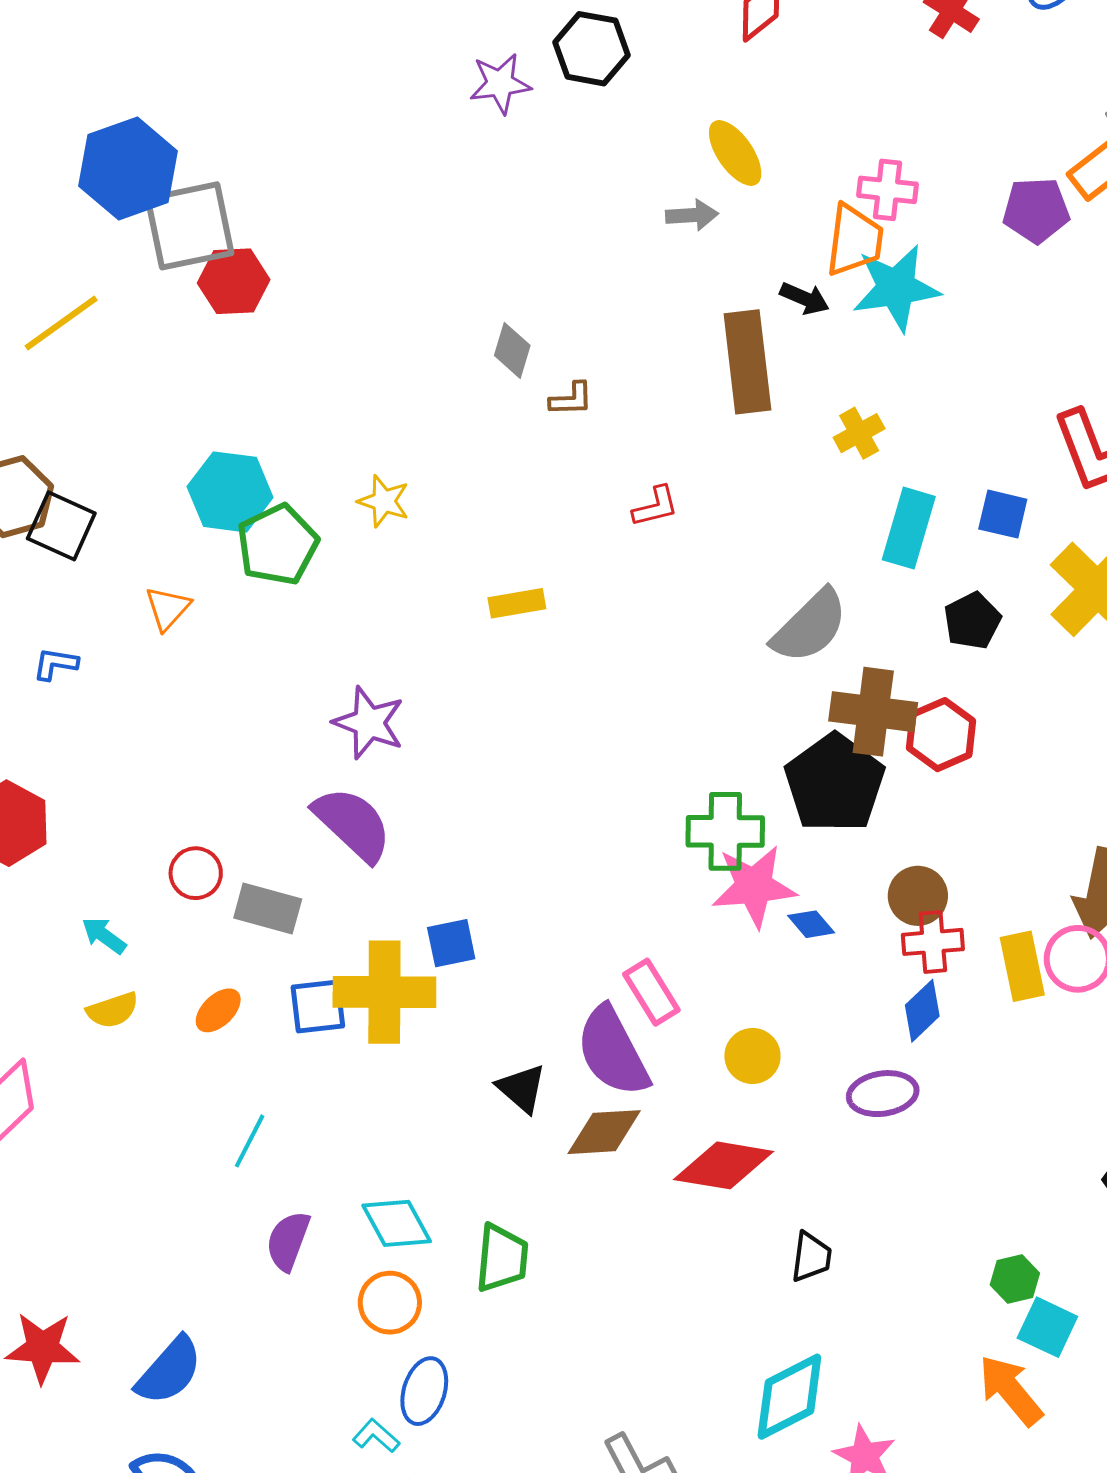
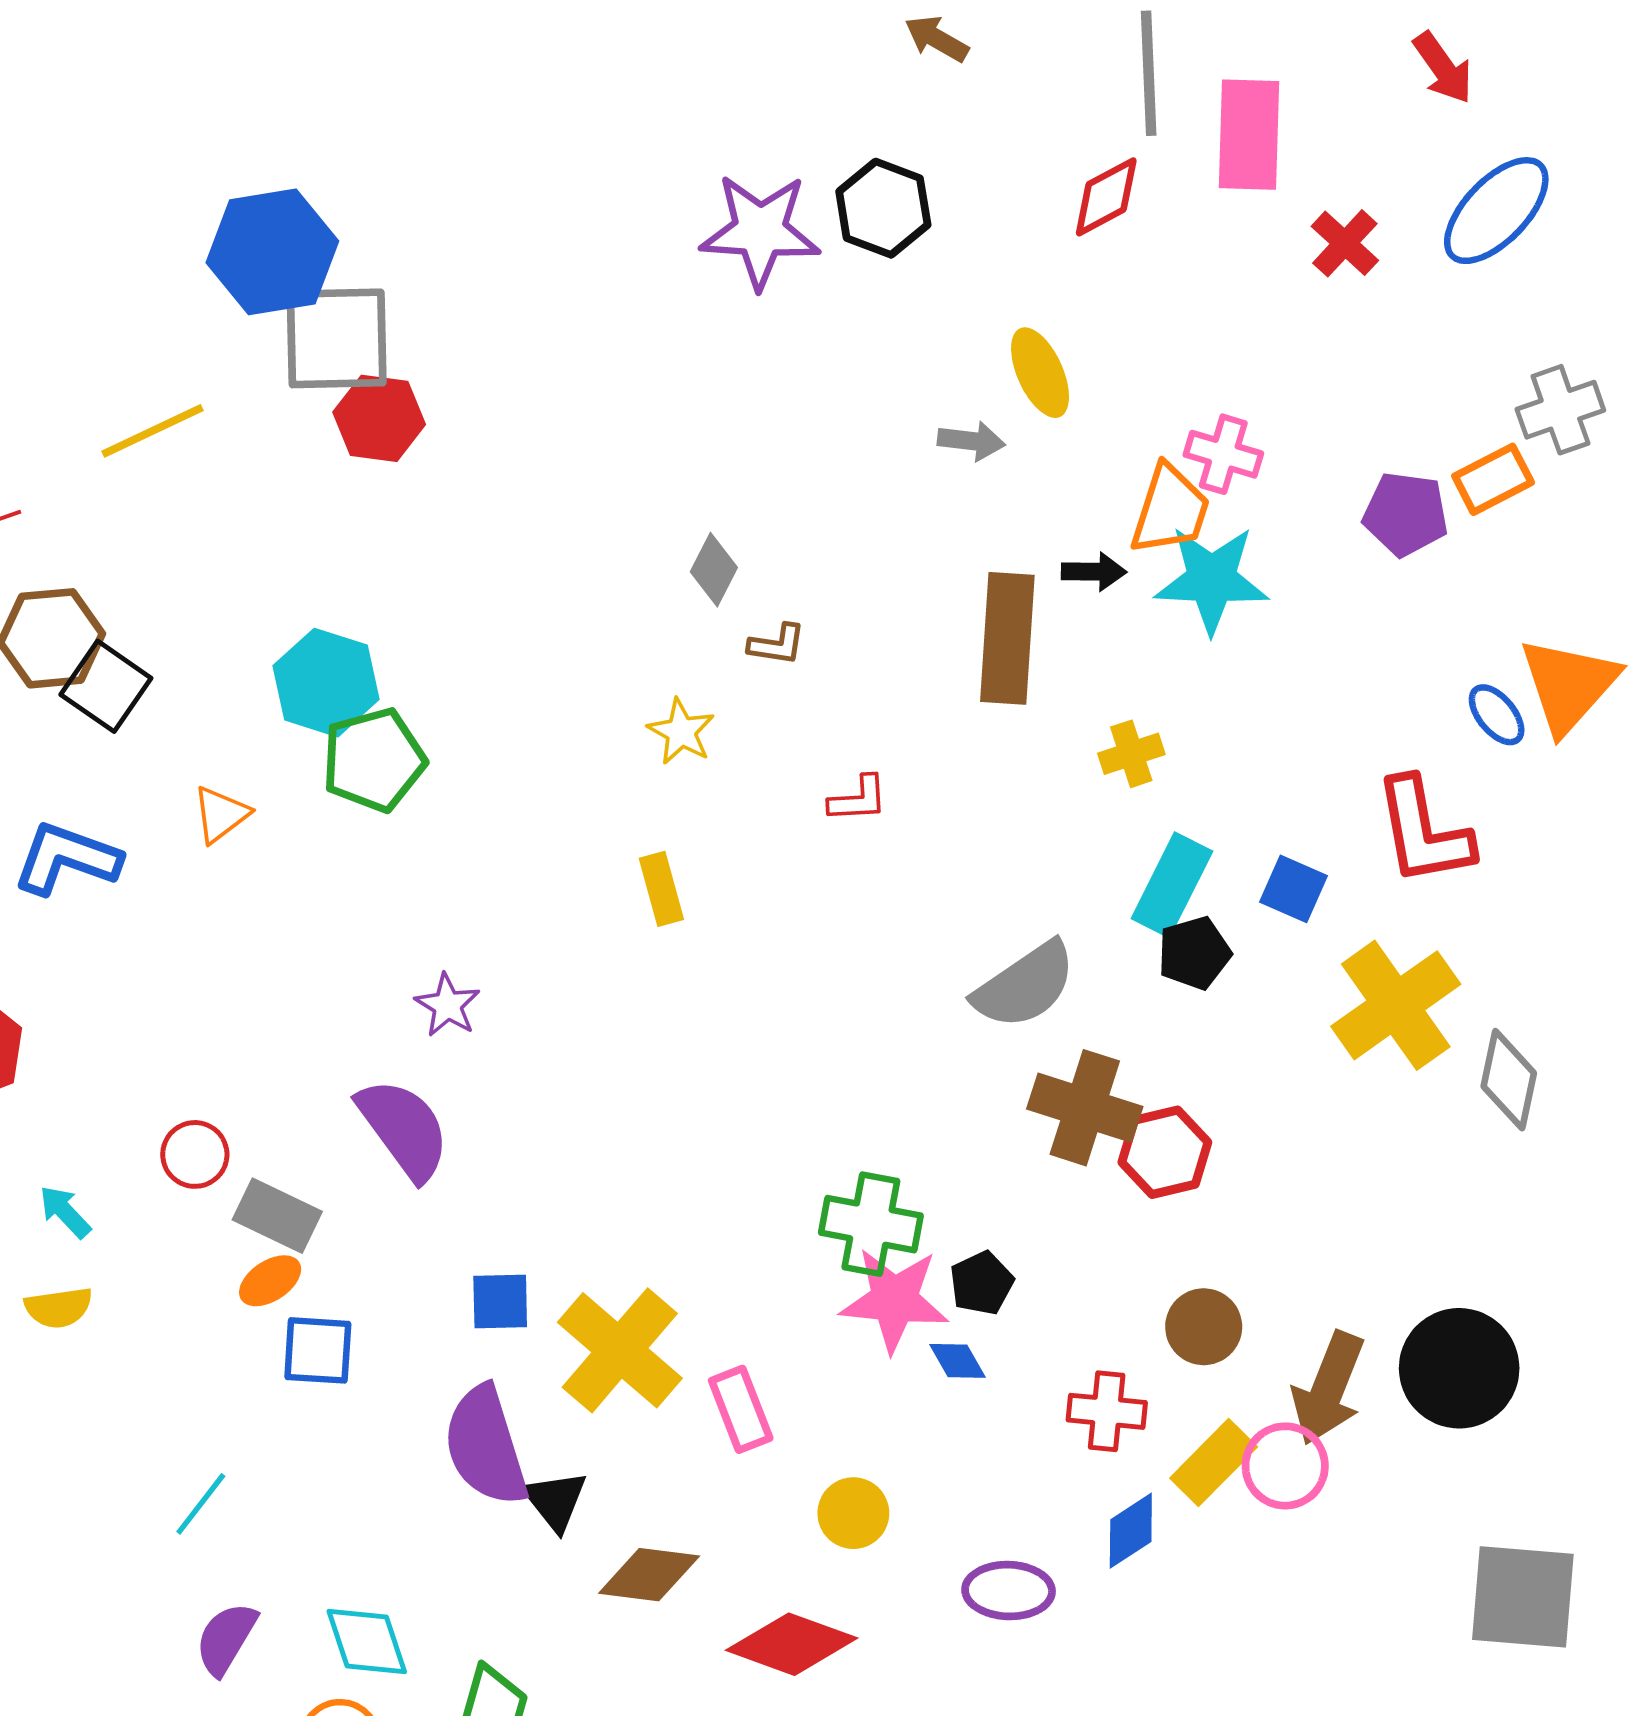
purple star: (500, 84) -> (760, 231), size x1.5
black arrow: (805, 298) -> (1094, 572), turned -33
yellow star: (384, 501) -> (681, 732), moved
yellow rectangle: (517, 603) -> (661, 889), turned 74
black pentagon: (972, 621) -> (1194, 953), moved
blue L-shape: (55, 664) -> (67, 859), size x1.8
purple star: (369, 723) -> (447, 1005), size x0.7
black pentagon: (835, 783) -> (982, 1283), moved, size x0.5
brown circle: (918, 896) -> (1204, 1327), moved
yellow rectangle: (1022, 966) -> (1214, 1463), turned 46
yellow cross: (384, 992) -> (620, 1350), moved, turned 30
orange ellipse: (218, 1010) -> (270, 1281), moved
blue diamond: (922, 1011) -> (1131, 1531), moved
purple semicircle: (613, 1051) -> (486, 1446), moved

